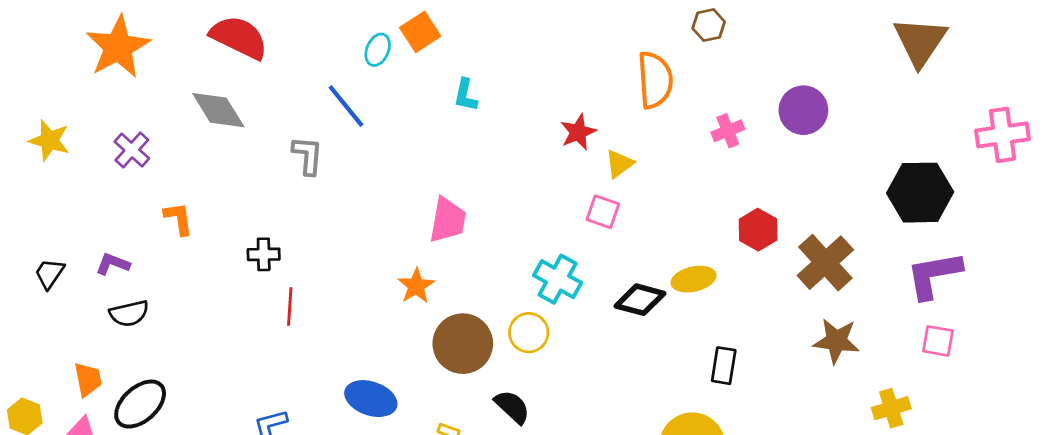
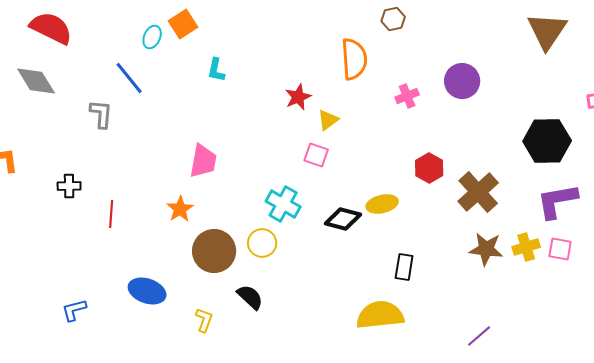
red line: (290, 307) -> (111, 214), moved
yellow cross: (891, 408) -> (526, 247), moved

